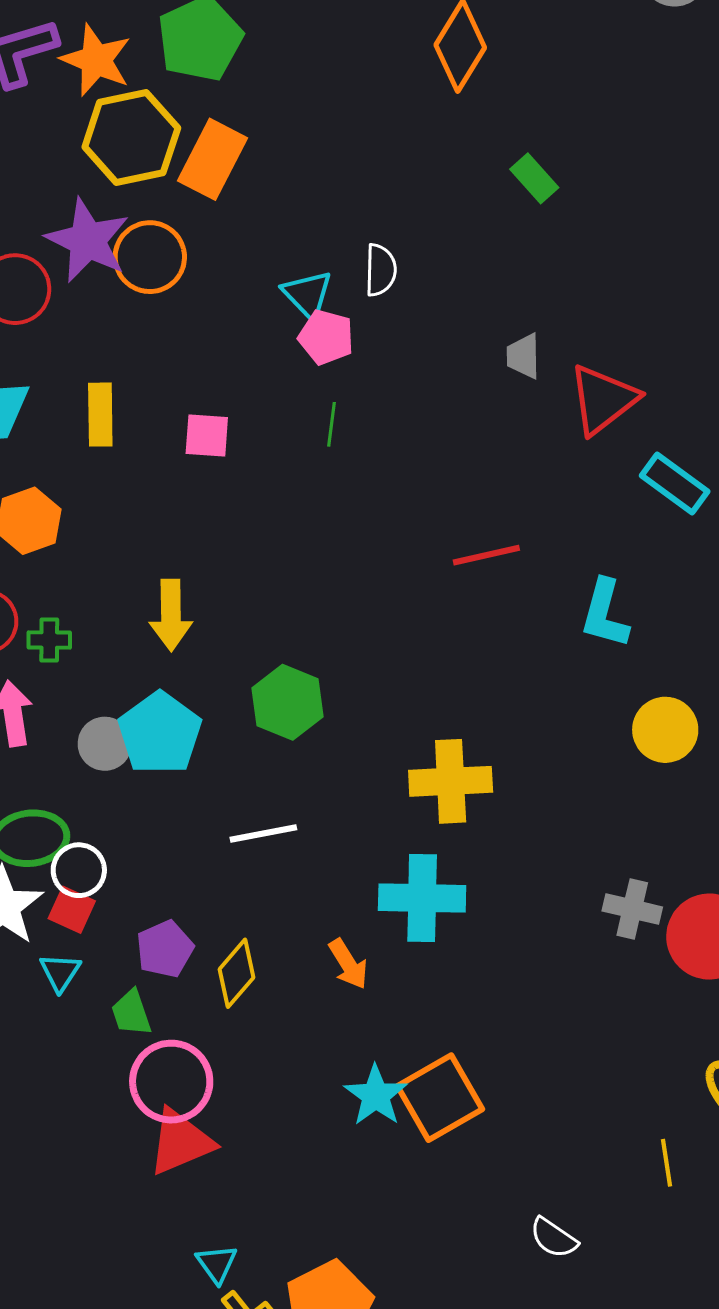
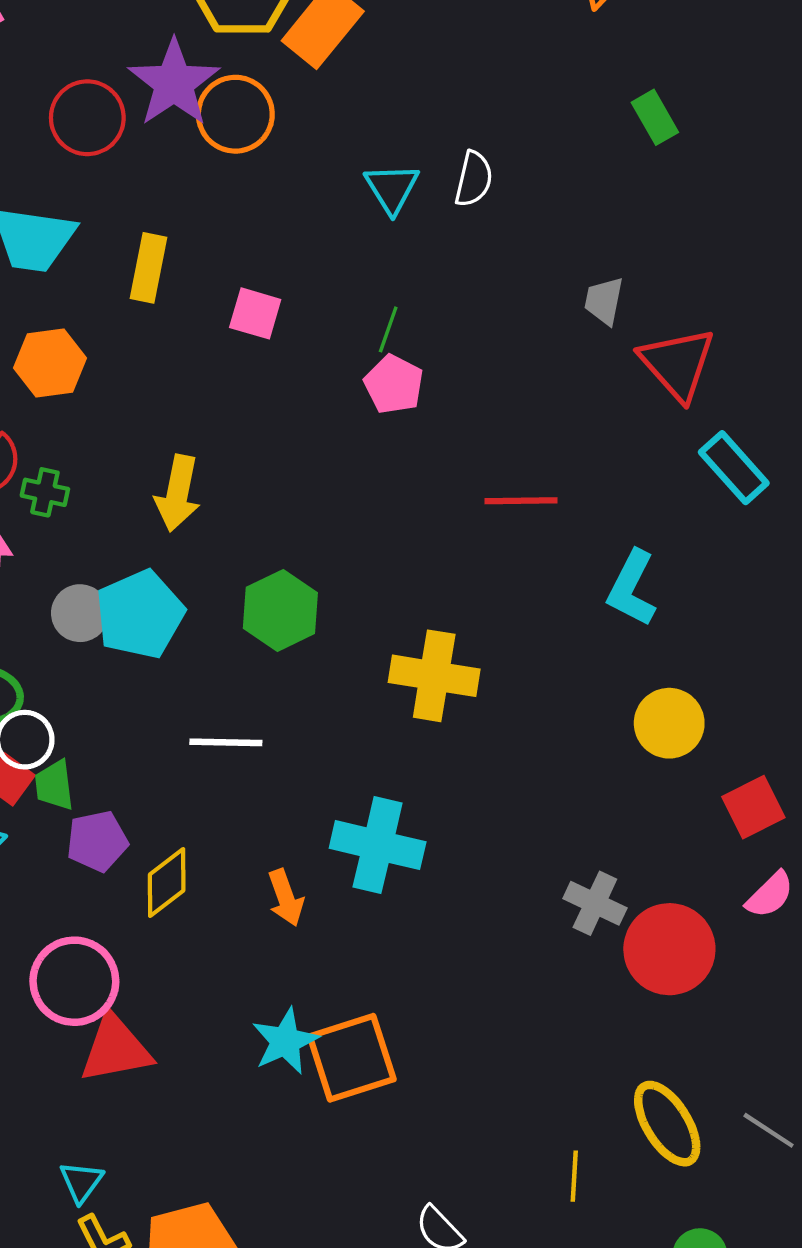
pink pentagon: (326, 337) -> (394, 384), moved
red triangle: (603, 399) -> (678, 364), turned -46
yellow cross: (451, 781) -> (434, 676), moved
green trapezoid: (131, 1013) -> (54, 785), moved
red triangle: (181, 1142) -> (116, 1049), moved

